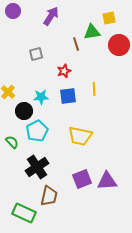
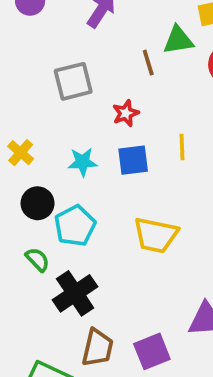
gray square: (36, 54) -> (73, 81), size x1.5
black circle: (24, 111) -> (38, 203), moved
green semicircle: (12, 142) -> (38, 260), moved
purple square: (82, 179) -> (152, 351), moved

